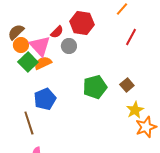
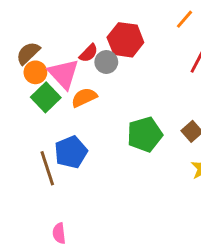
gray circle: (69, 46) -> (106, 62), moved
orange semicircle: (43, 63) -> (84, 97), moved
brown line: (29, 123) -> (47, 168), moved

